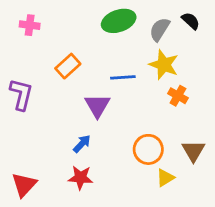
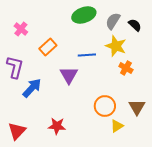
black semicircle: (191, 21) -> (135, 25), moved
pink cross: (30, 25) -> (21, 29), moved, turned 32
blue arrow: (82, 144) -> (32, 88), moved, size x1.5

